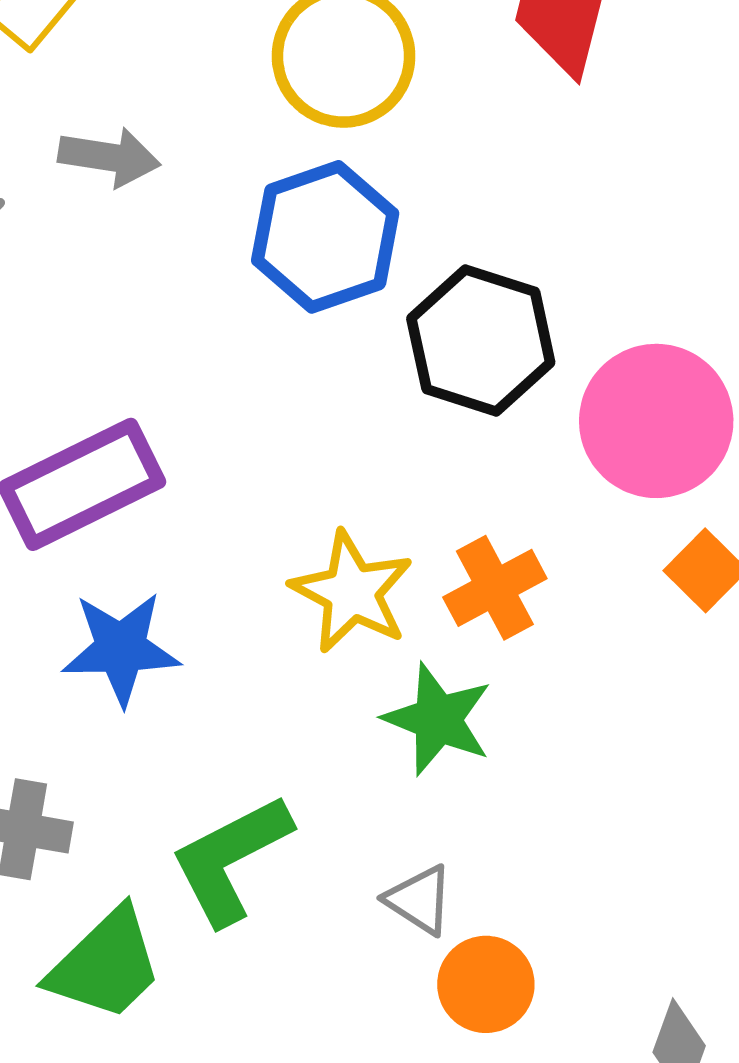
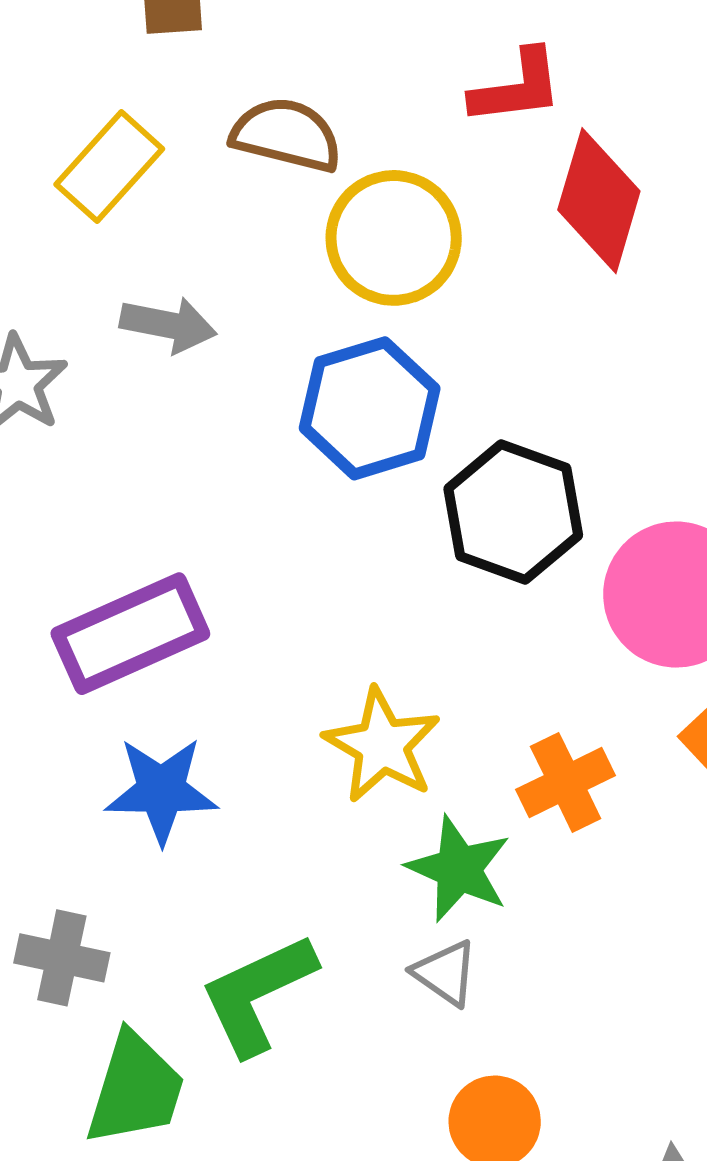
orange cross: (495, 588) -> (566, 783), moved
gray triangle: (419, 900) -> (445, 973), moved
green trapezoid: (105, 965) -> (135, 1089), turned -31

